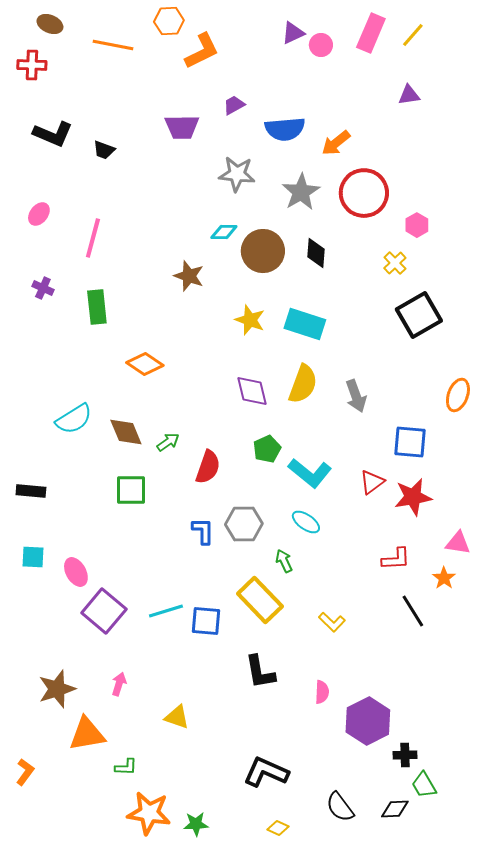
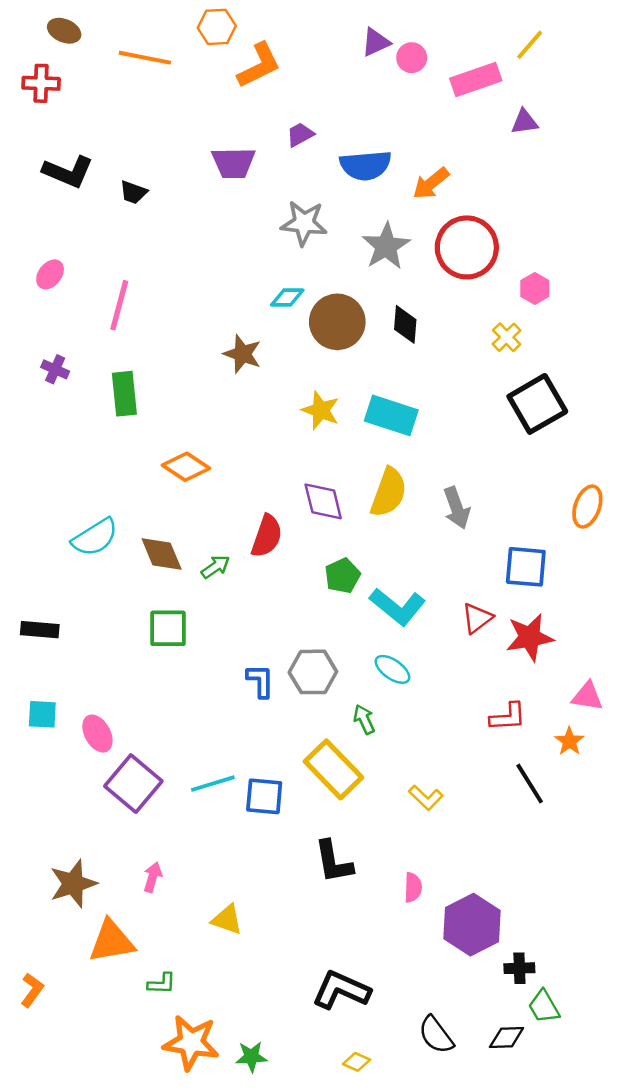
pink rectangle: (371, 33) -> (476, 79), moved, turned 48
red semicircle: (208, 467) -> (267, 536), moved

